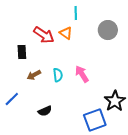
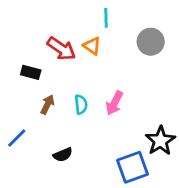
black rectangle: (22, 52) -> (31, 72), turned -72
pink arrow: (82, 74) -> (114, 103), turned -120
brown arrow: (34, 75) -> (47, 104), turned 144

